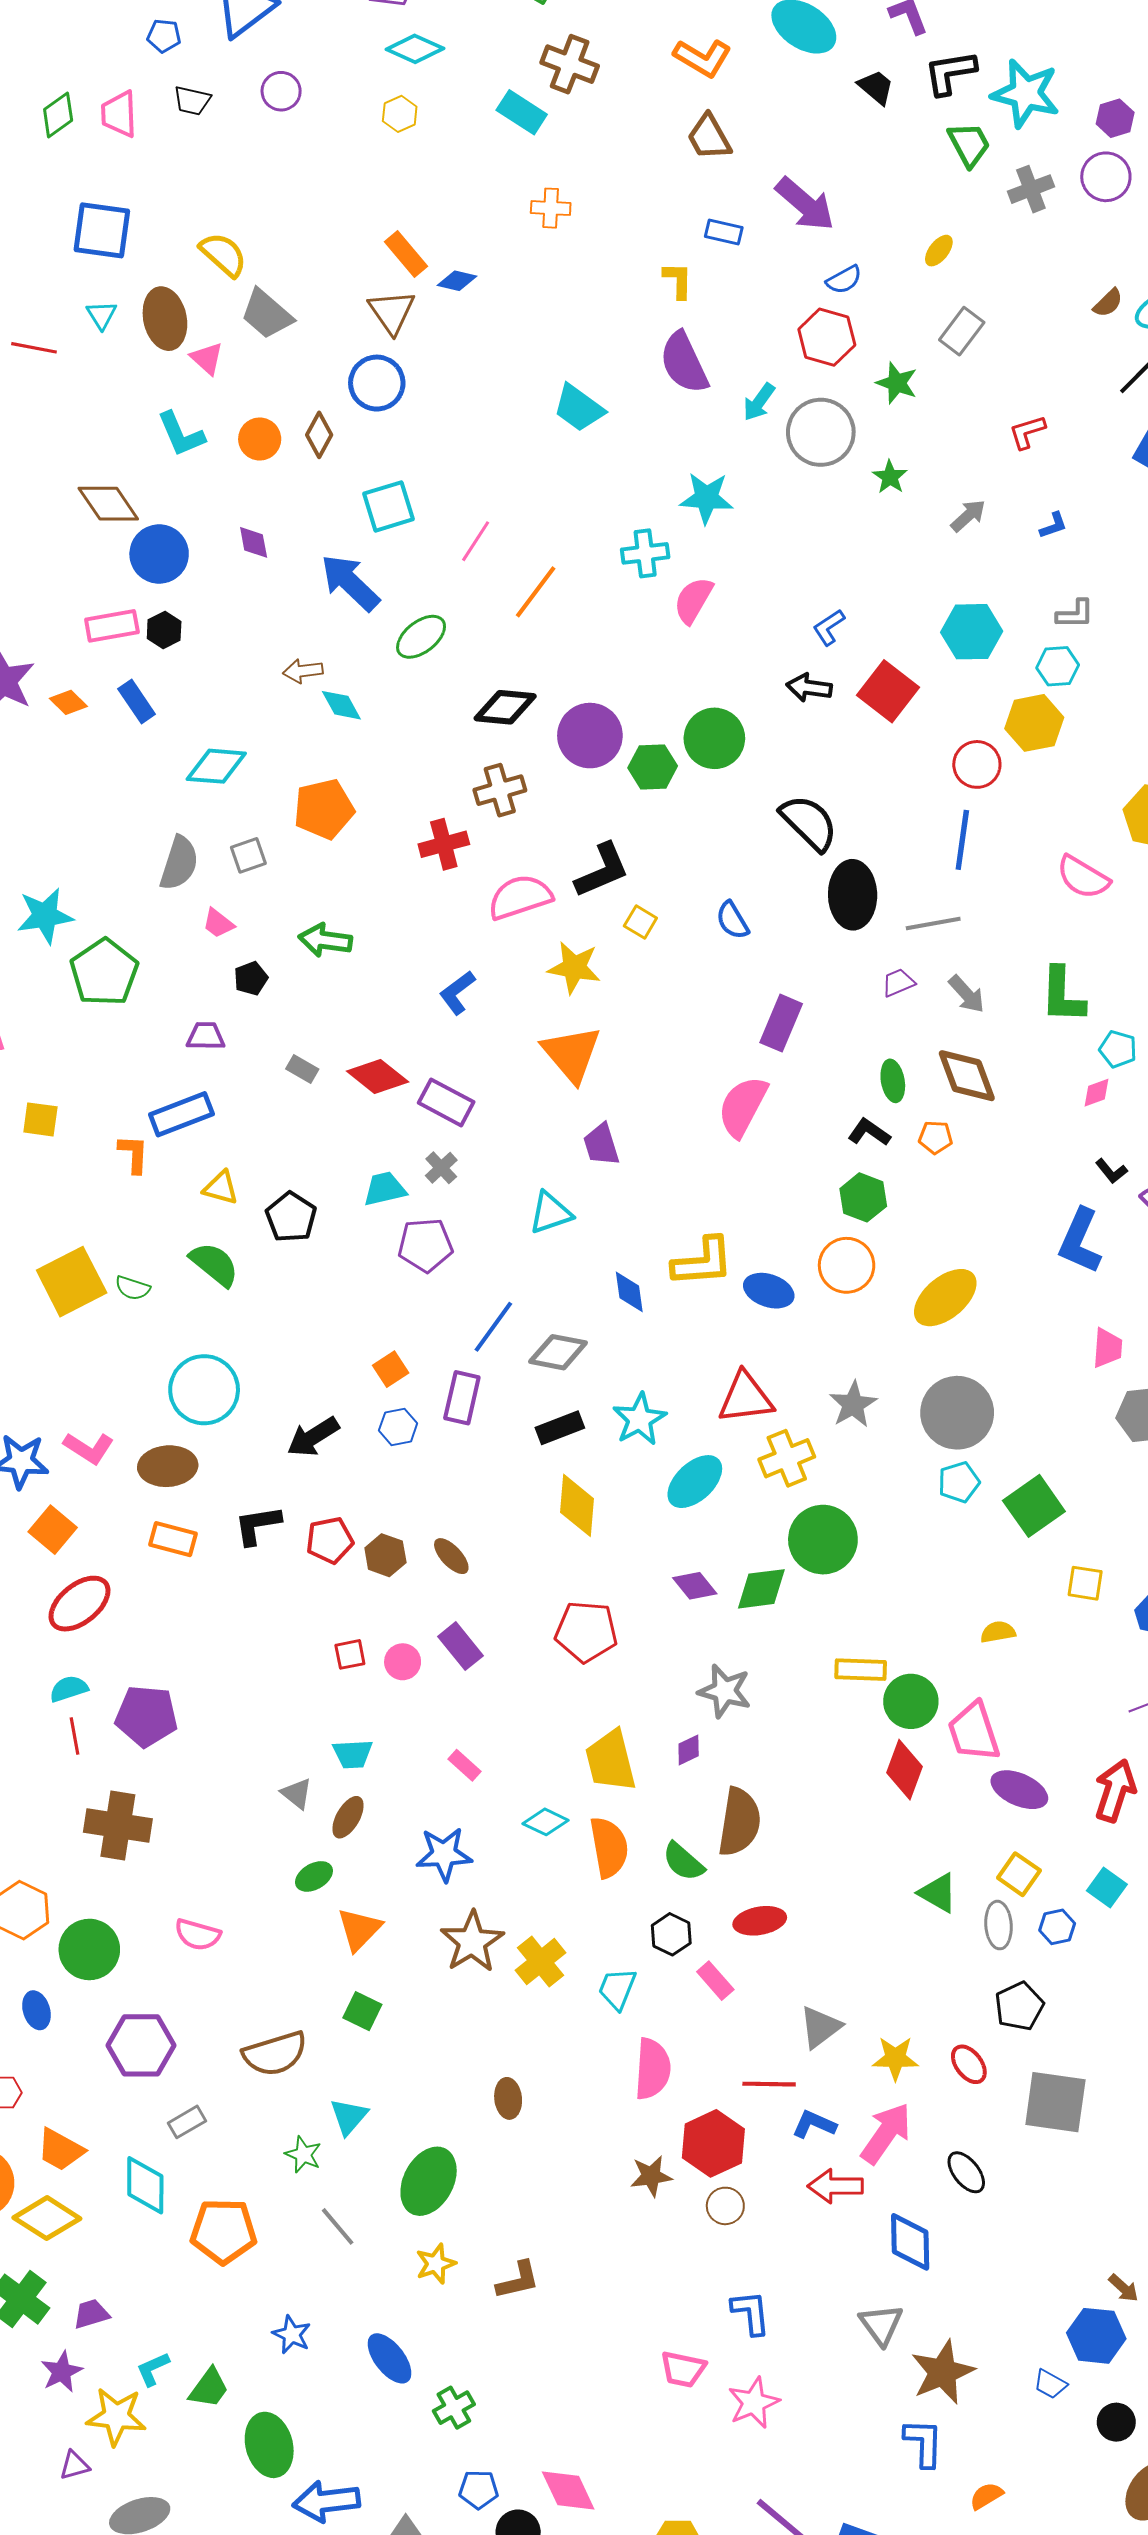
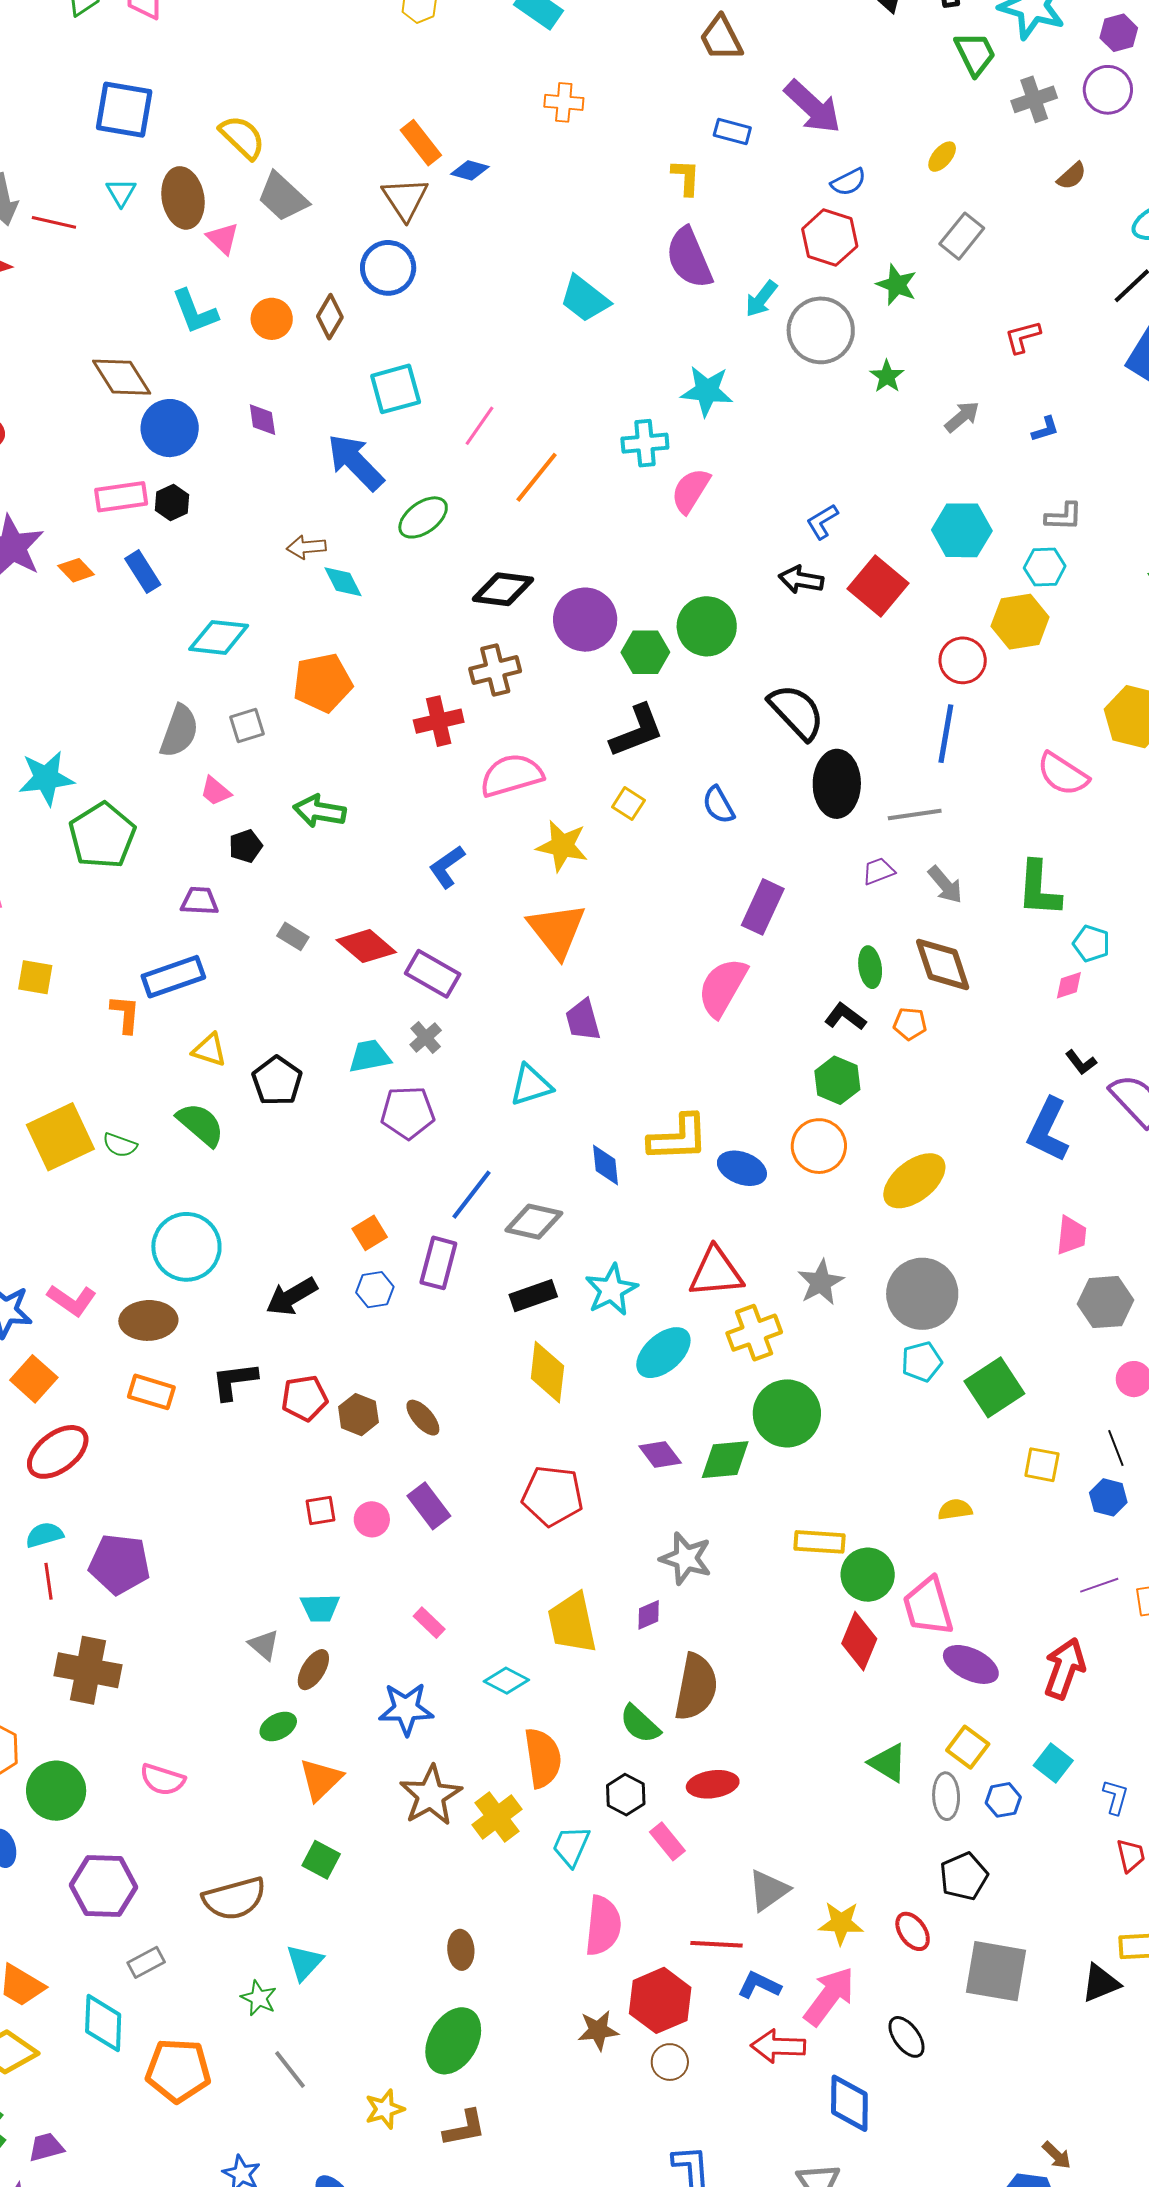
brown semicircle: (1108, 303) -> (1072, 176), moved
black L-shape: (602, 870) -> (637, 731), moved
orange semicircle: (609, 1847) -> (543, 1758), moved
green ellipse: (429, 2181) -> (453, 2041), moved

